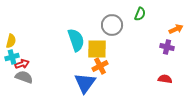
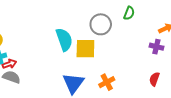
orange cross: (100, 66) -> (107, 82), moved
red semicircle: (165, 79) -> (154, 79), turned -80

